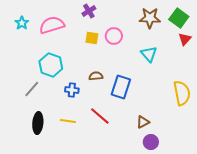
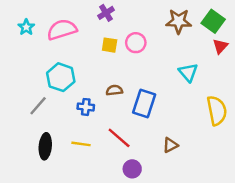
cyan triangle: (149, 54) -> (188, 72), moved
purple circle: (151, 142) -> (132, 169), moved

